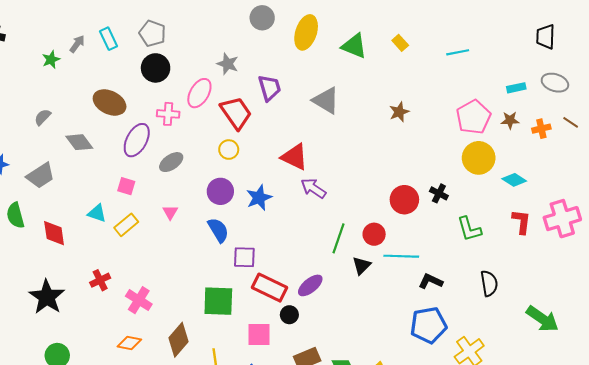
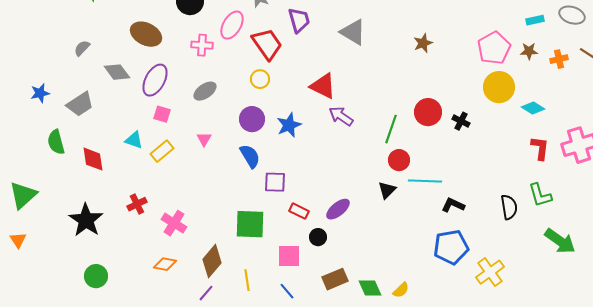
purple ellipse: (137, 140) -> (155, 80), moved
red circle: (404, 200) -> (428, 112), moved
green L-shape: (469, 229) -> (540, 195), moved
green line: (339, 238) -> (391, 129), moved
red rectangle: (269, 288) -> (299, 211), size x0.6

